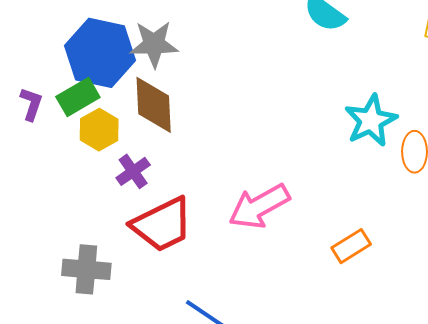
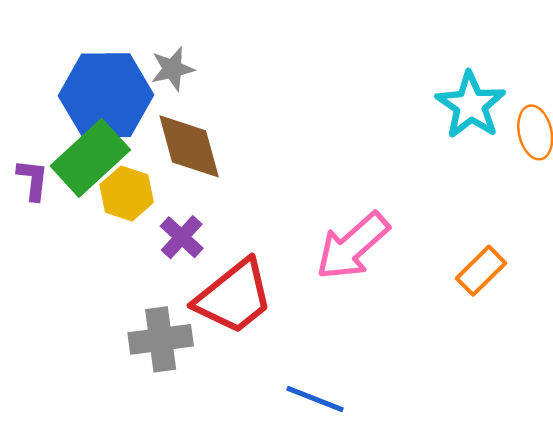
gray star: (154, 44) -> (172, 69), size x0.7
green rectangle: (78, 97) -> (90, 158), size x1.4
gray cross: (86, 269) -> (161, 339), moved

